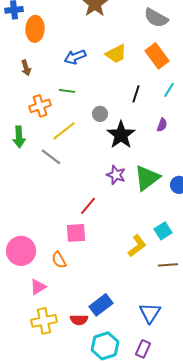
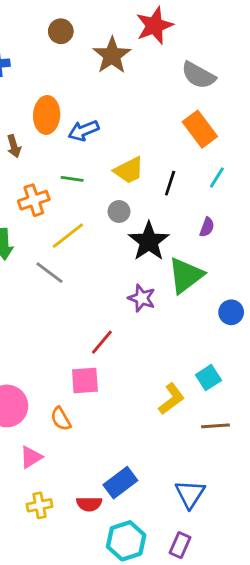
orange ellipse: (35, 29) -> (47, 115), moved
yellow trapezoid: (116, 54) -> (129, 170), moved
green triangle: (147, 178) -> (186, 275), moved
yellow cross: (44, 321) -> (39, 505), size x0.7

